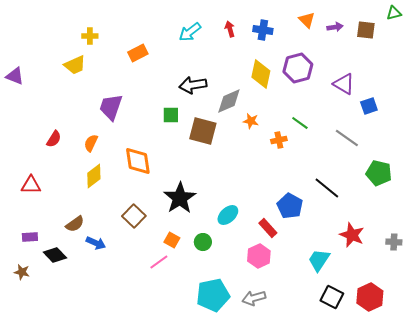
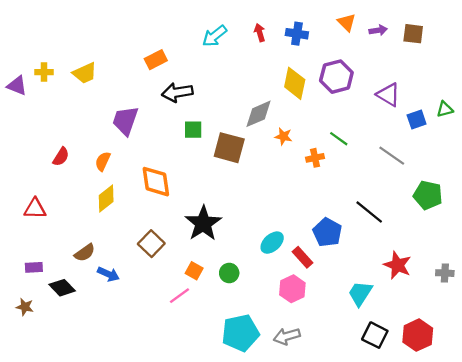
green triangle: (394, 13) -> (445, 109), moved
yellow cross: (90, 36) -> (44, 72), moved
black arrow: (193, 85) -> (177, 92), moved
cyan ellipse: (228, 215) -> (272, 243), moved

